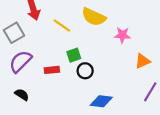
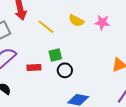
yellow semicircle: (94, 17) -> (76, 21), size x0.7
pink star: (122, 35) -> (102, 22), moved

